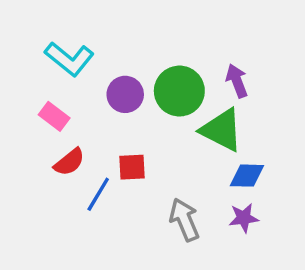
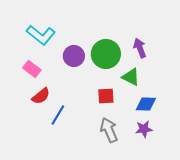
green triangle: (222, 130) -> (131, 77), size x0.7
red square: (132, 167) -> (106, 96), moved

